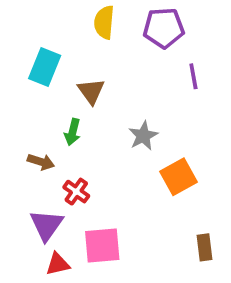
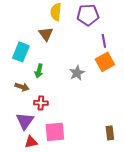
cyan rectangle: (45, 67) -> (21, 52), moved
brown triangle: (91, 91) -> (46, 34), moved
orange square: (179, 177) -> (105, 62), moved
red cross: (76, 192) -> (41, 103), turned -32

